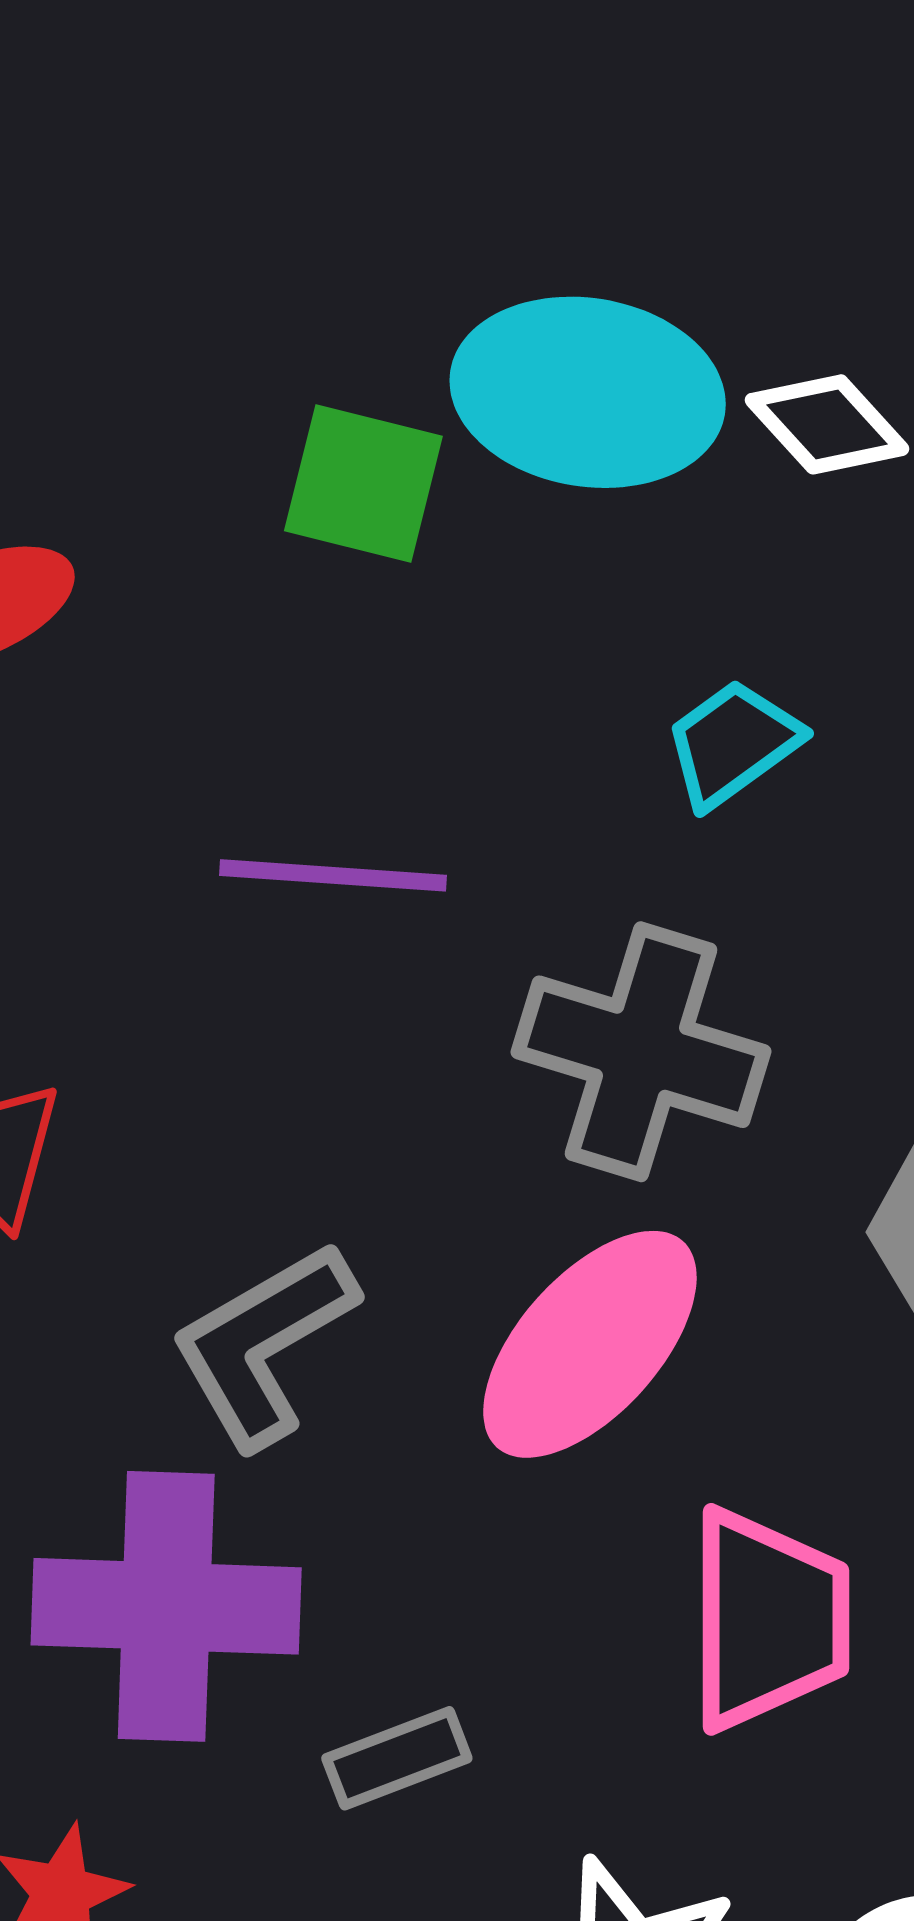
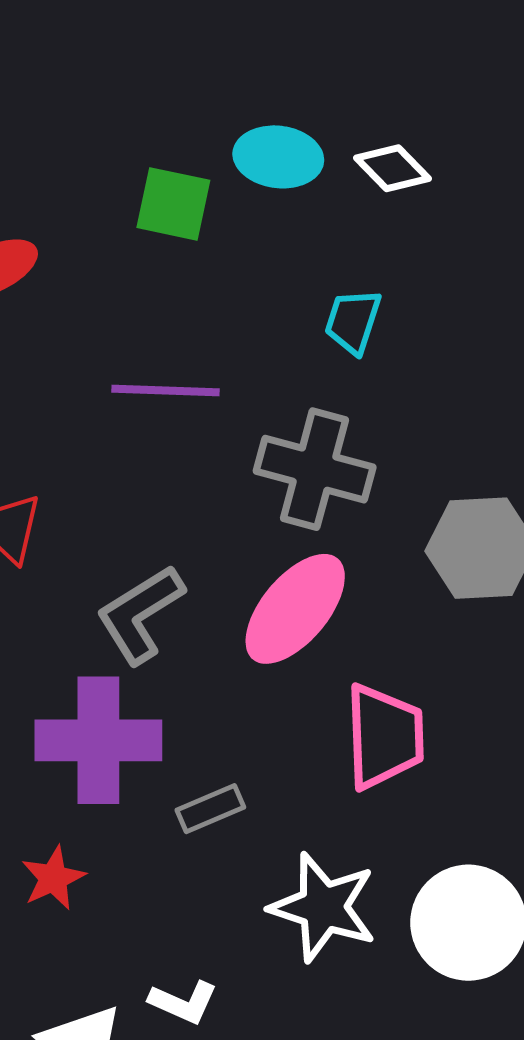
cyan ellipse: (588, 392) -> (278, 157), size x0.7
cyan trapezoid: (733, 744) -> (353, 321), turned -34

